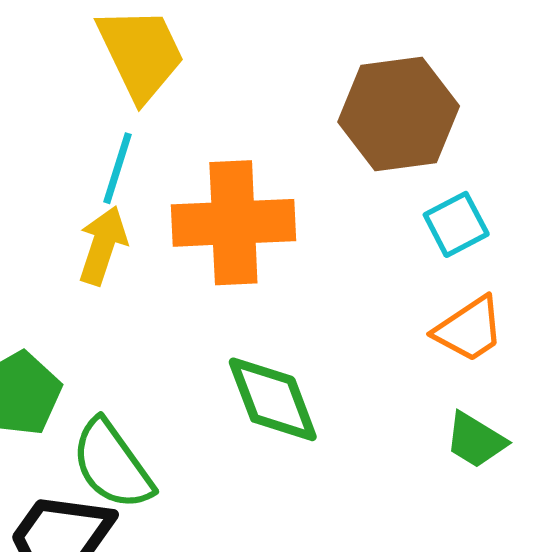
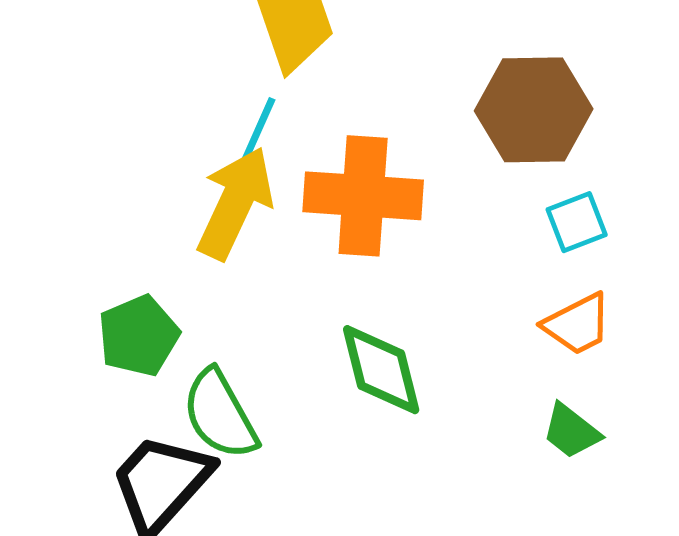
yellow arrow: (103, 245) -> (235, 203), size x1.5

